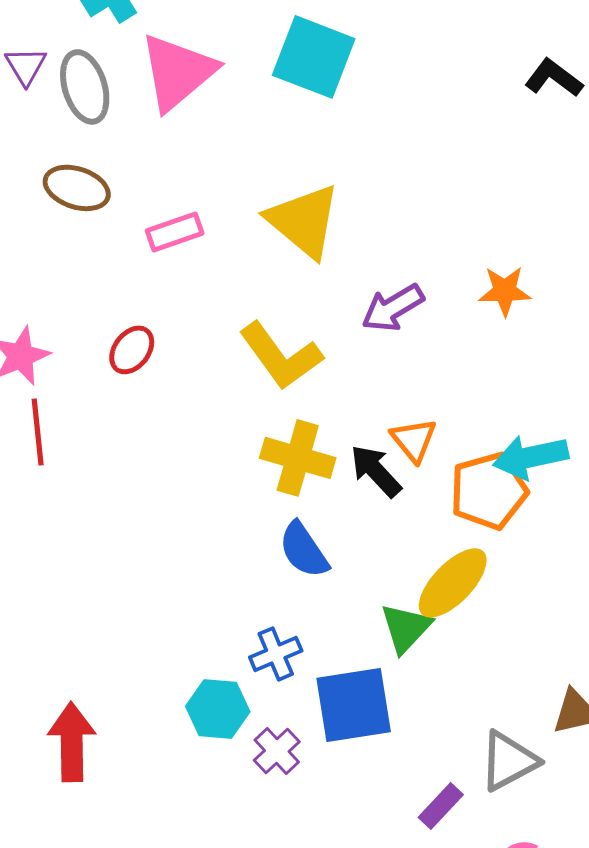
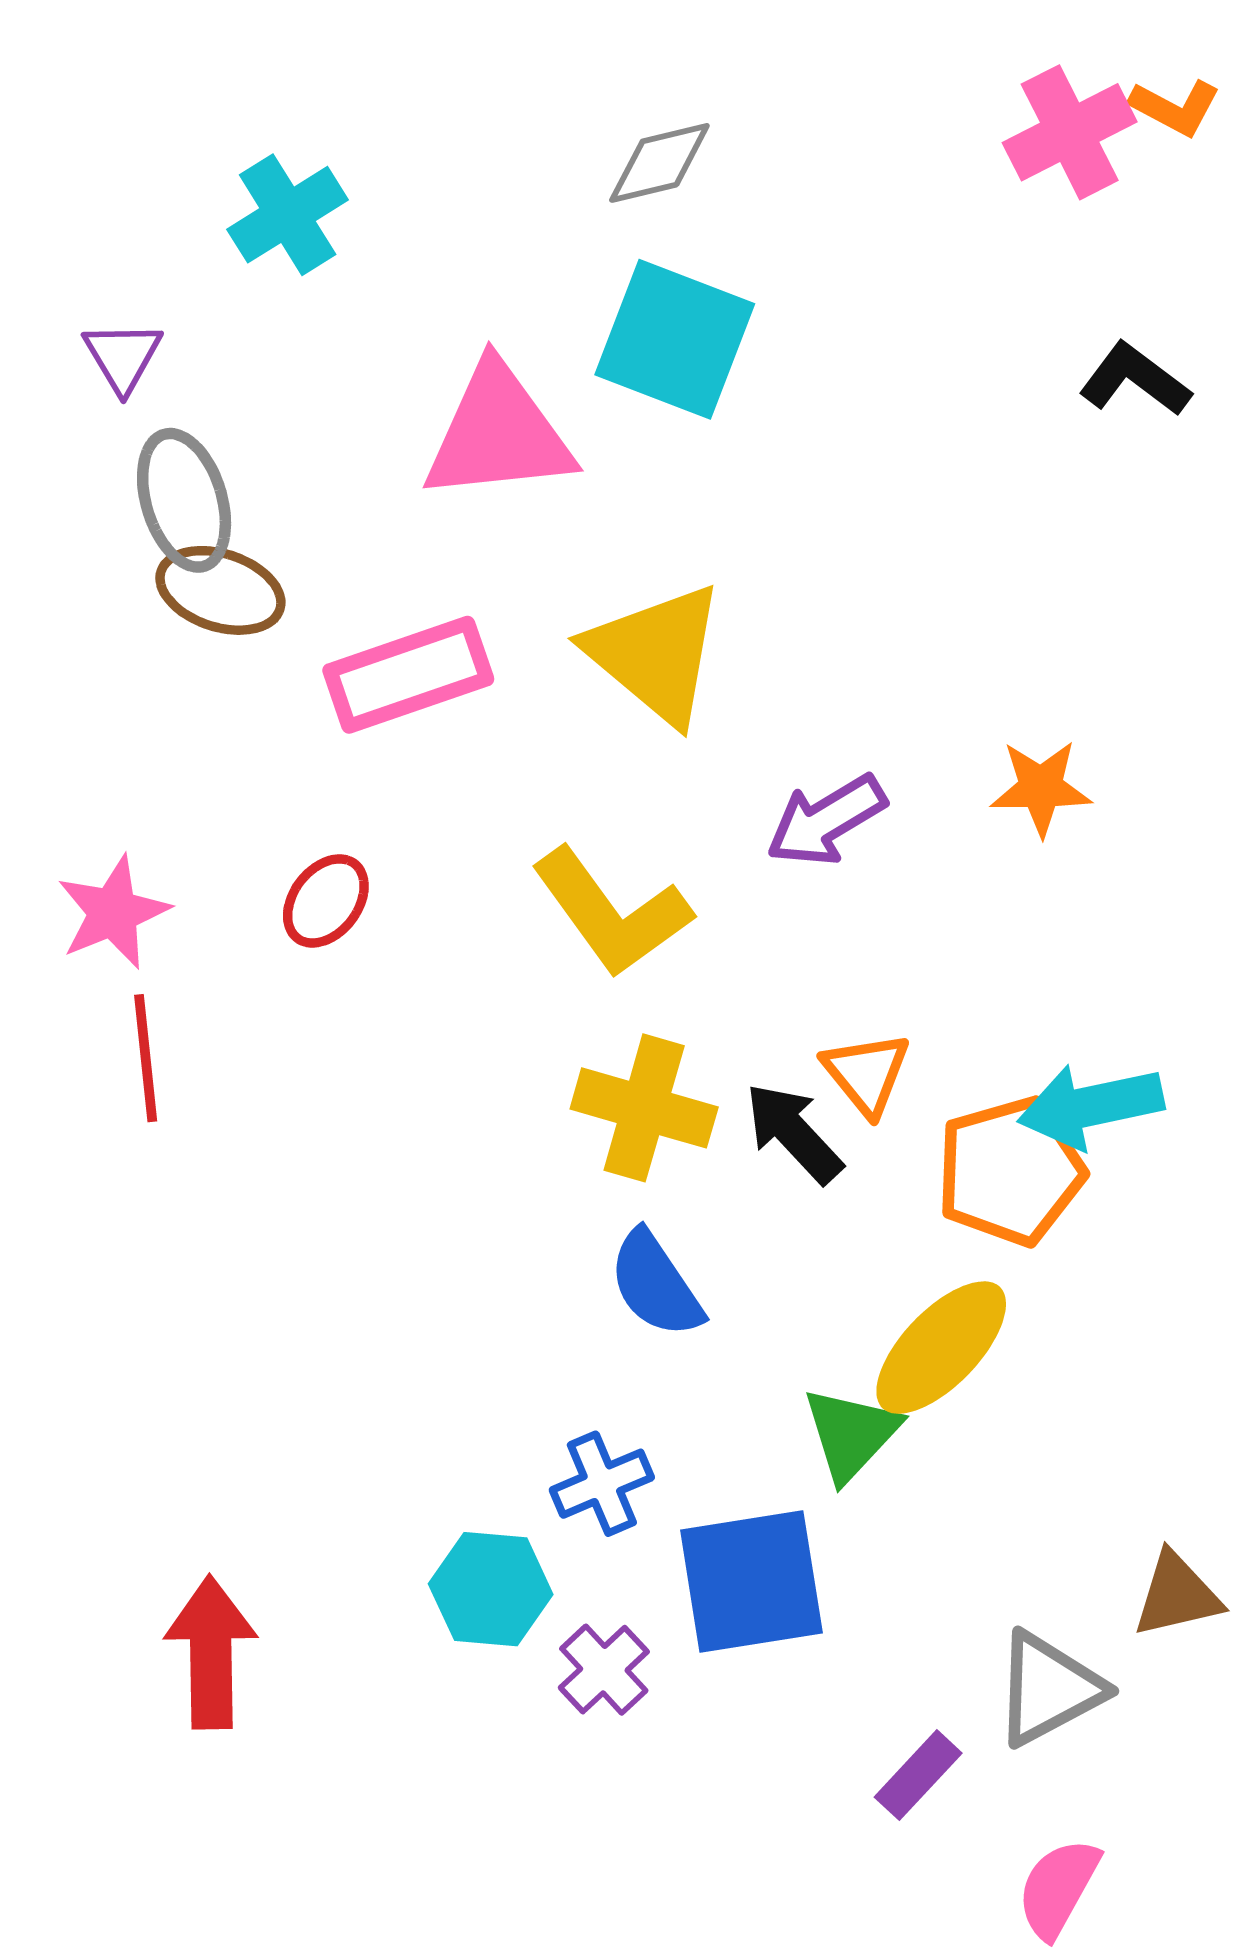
pink triangle: (178, 72) -> (498, 433), moved, turned 34
gray ellipse: (85, 87) -> (184, 500), moved
pink rectangle: (175, 232) -> (408, 675), size x1.5

